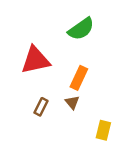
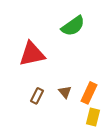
orange rectangle: (79, 78) -> (89, 93), moved

